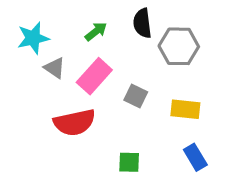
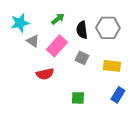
black semicircle: (142, 23) -> (82, 30), moved
red semicircle: (74, 122) -> (45, 74), size x0.7
blue rectangle: (195, 157) -> (118, 95), turned 63

